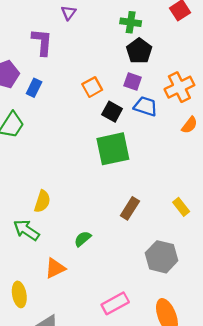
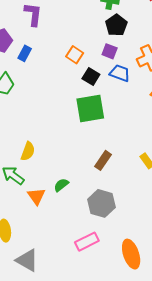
orange square: (92, 87) -> (75, 55), turned -30
gray hexagon: (162, 257) -> (101, 203), moved
orange triangle: (55, 268) -> (36, 196), moved, turned -42

